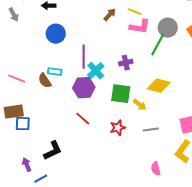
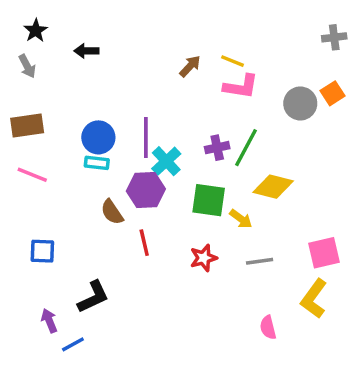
gray circle: (168, 28) -> (300, 103), moved
blue circle: (56, 34) -> (98, 137), moved
green line: (158, 45) -> (246, 148), moved
brown semicircle: (45, 81) -> (112, 212), moved
brown rectangle: (14, 112) -> (27, 126), moved
red line: (83, 119) -> (144, 243), turned 35

